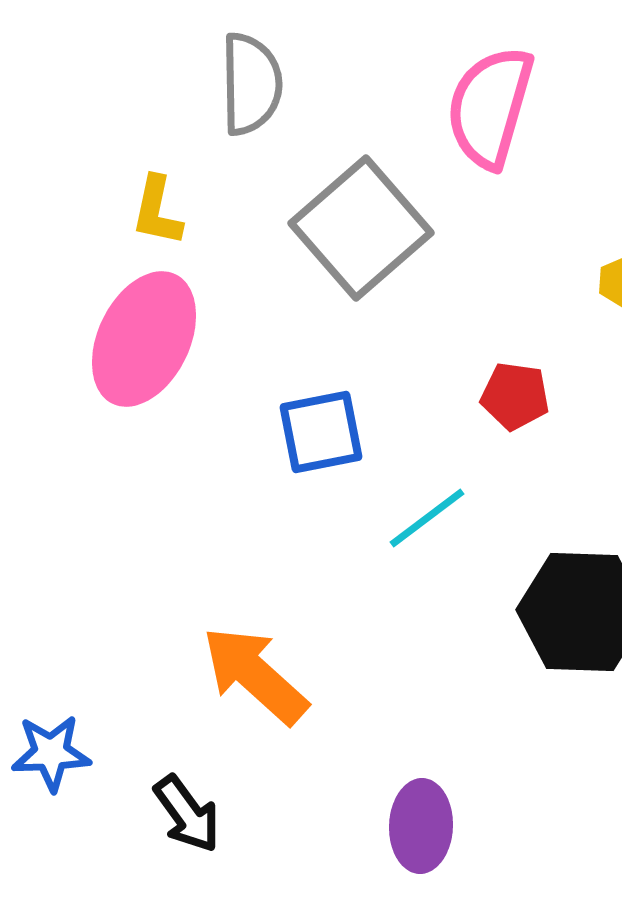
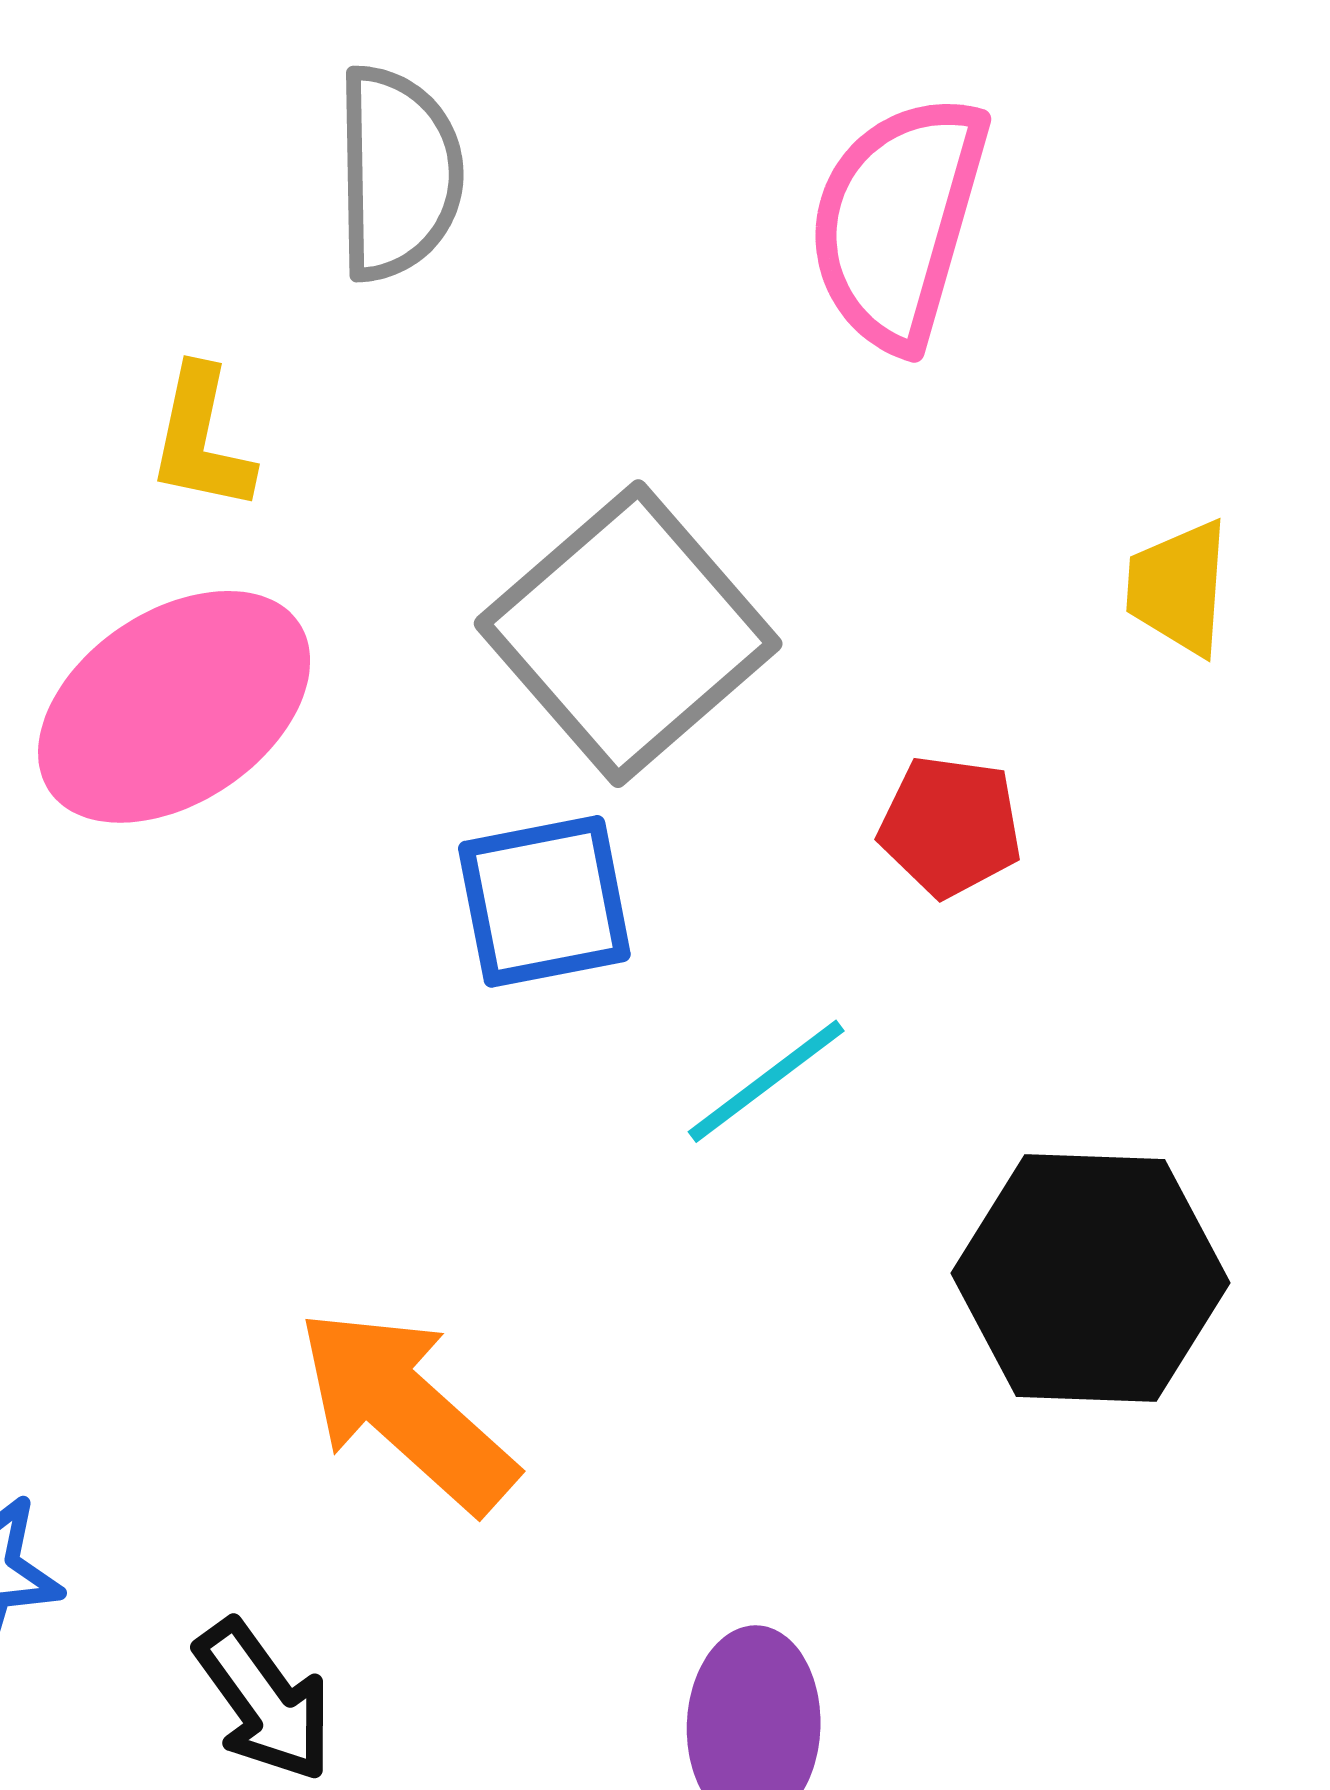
gray square: (361, 228) -> (628, 634), moved
pink ellipse: (144, 339) -> (174, 707), turned 30

